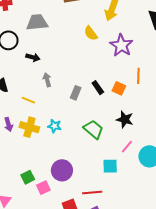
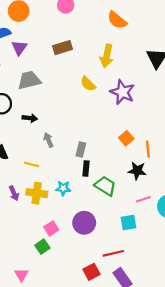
orange line: (138, 76) -> (148, 149), moved
black rectangle: (98, 88) -> (86, 168), moved, turned 48
orange square: (119, 88) -> (126, 138), turned 32
pink line: (127, 147) -> (143, 199), turned 40
purple circle: (62, 170) -> (84, 223), moved
pink square: (43, 188) -> (51, 228), moved

